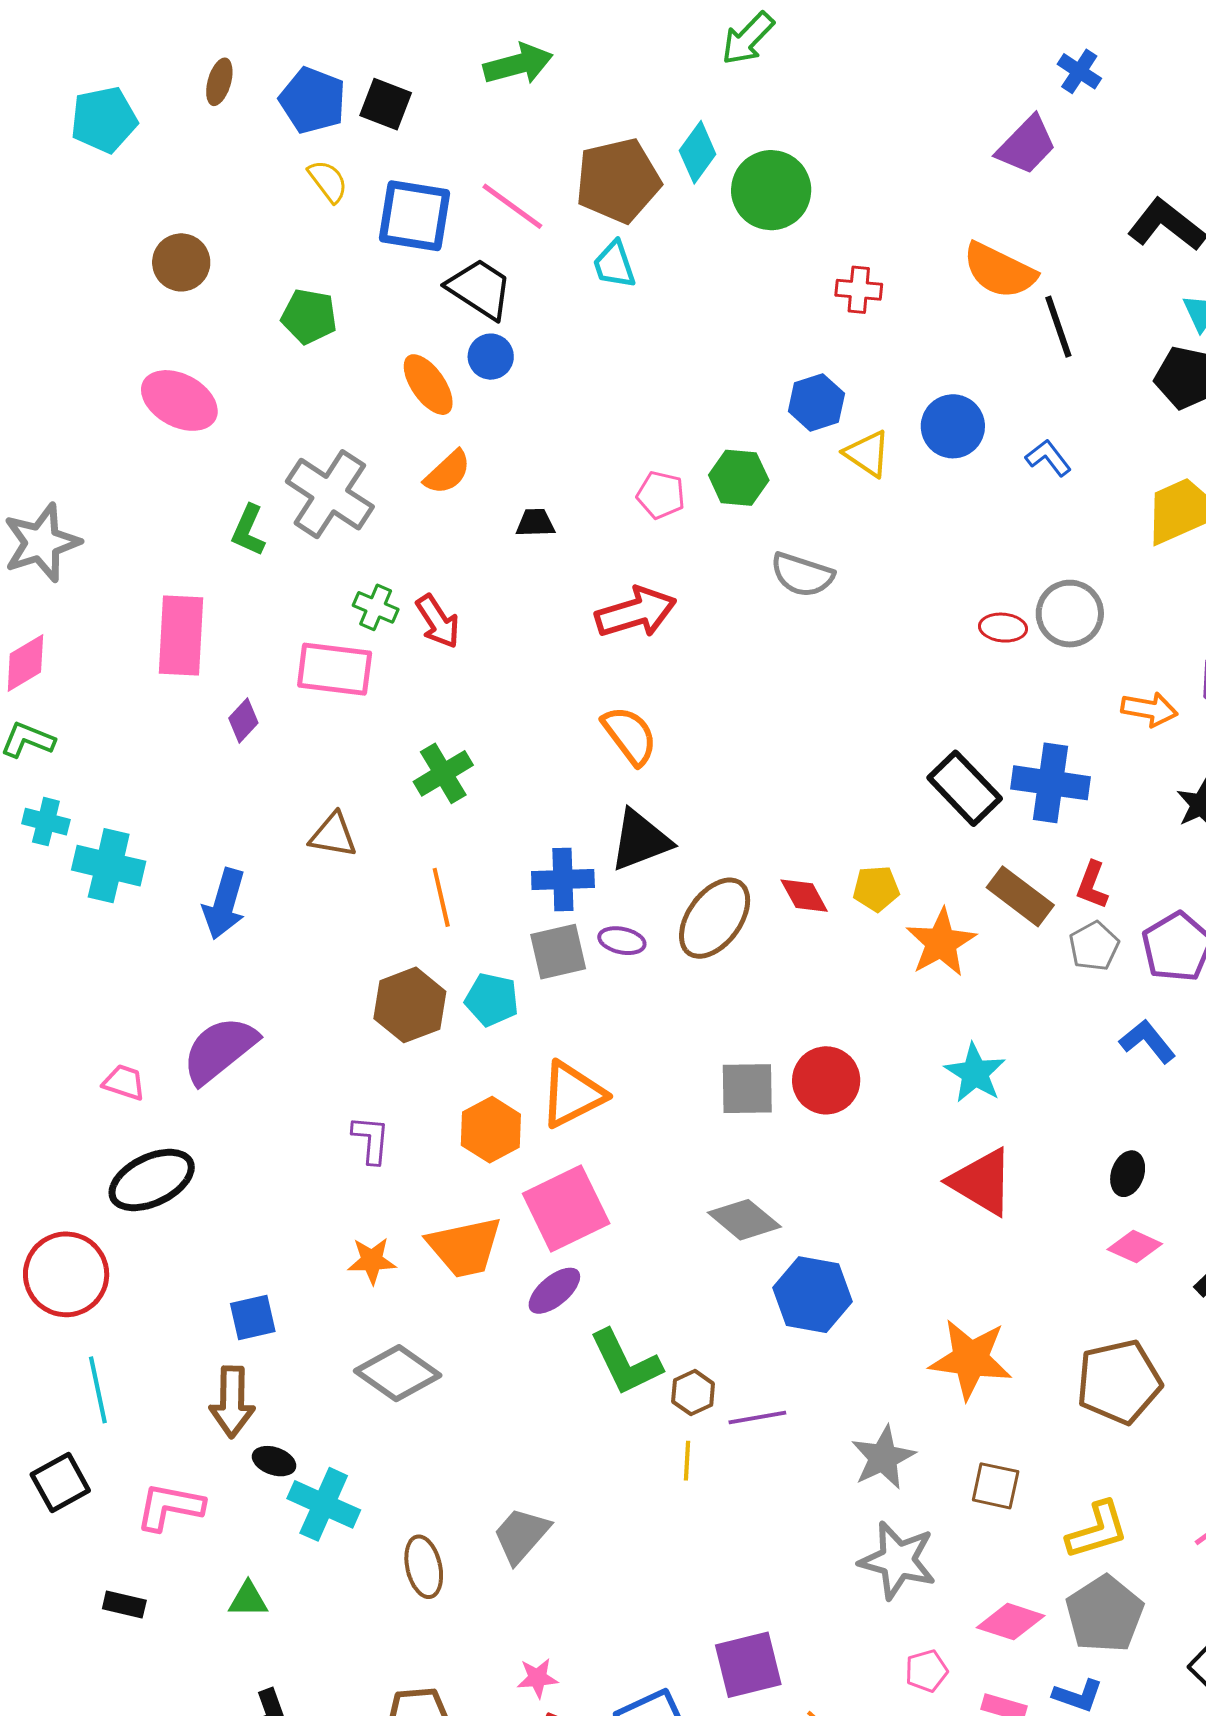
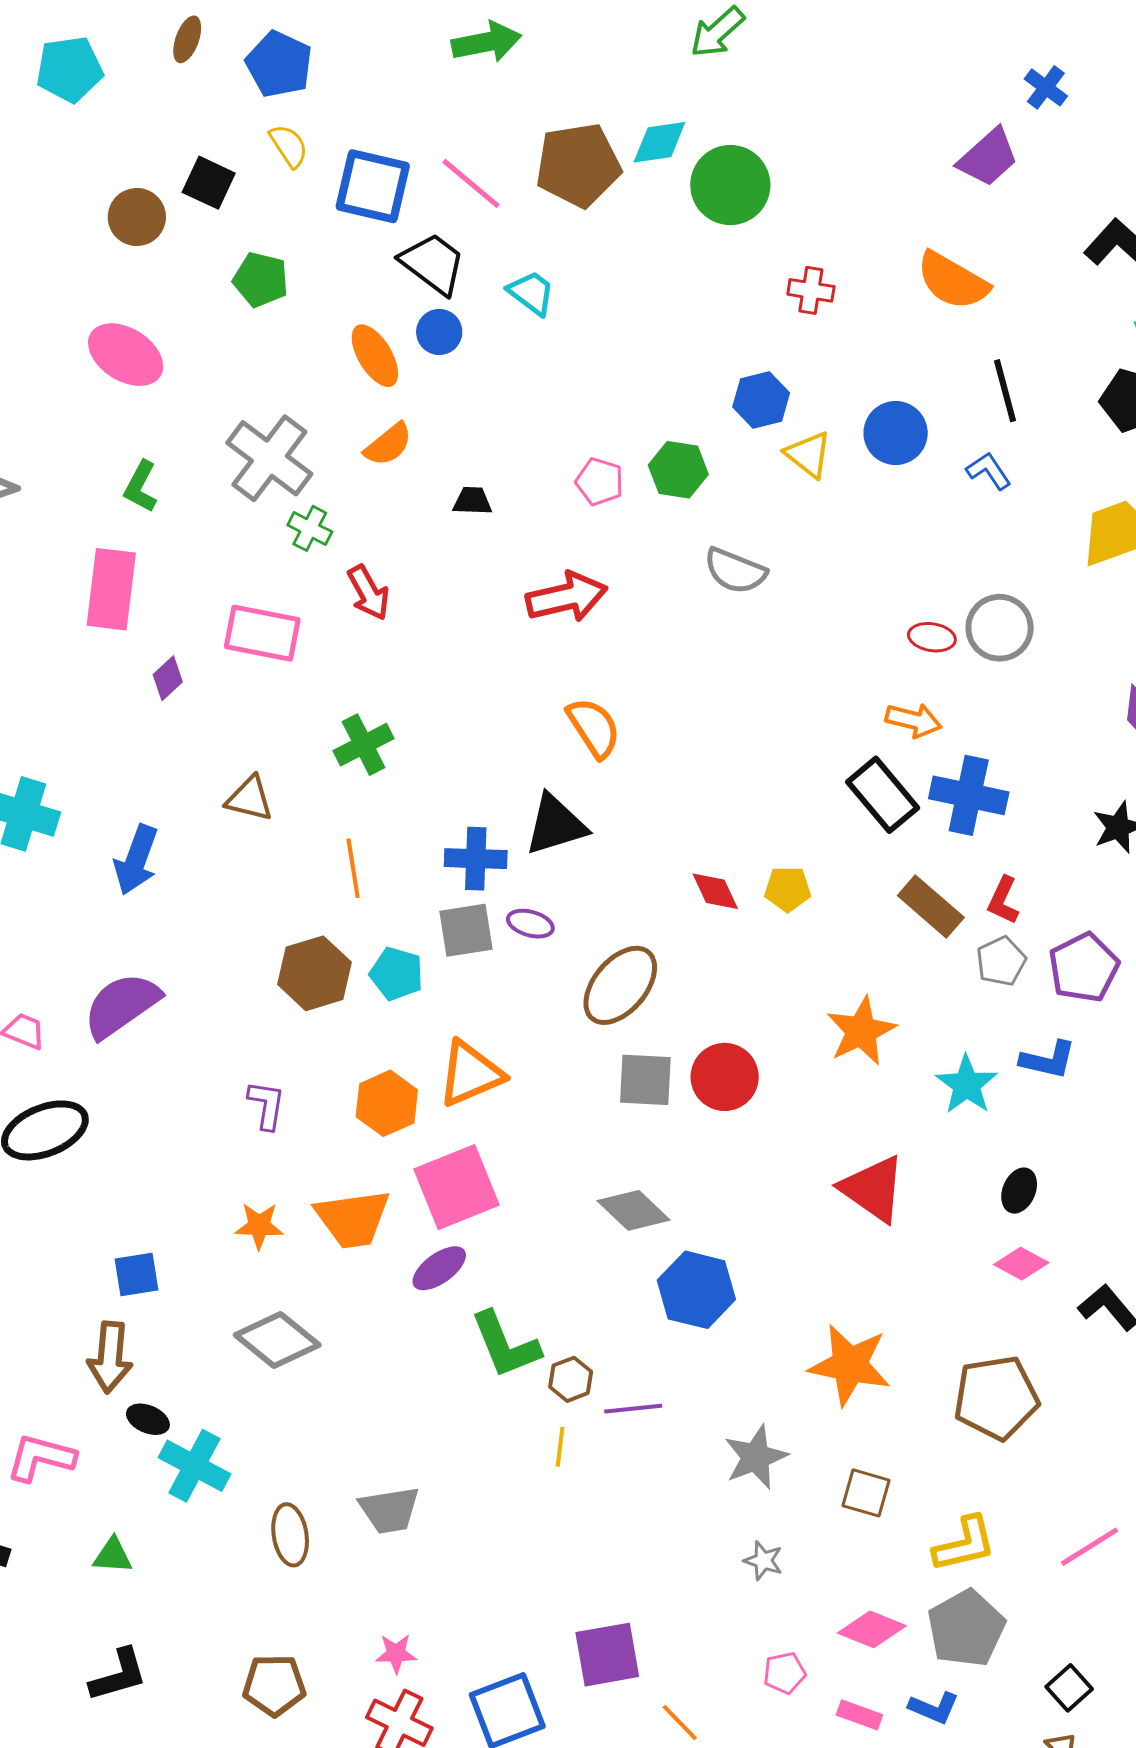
black square: (386, 104) -> (209, 183), moved
cyan diamond: (698, 152) -> (659, 142), turned 42
cyan trapezoid: (614, 265) -> (531, 293), moved, turned 142
black line: (1058, 327) -> (1005, 391), moved
green L-shape: (248, 530) -> (141, 487), moved
green cross: (376, 607) -> (310, 528), moved
orange arrow: (1149, 709) -> (914, 720), moved
orange semicircle: (630, 735) -> (594, 728), moved
brown ellipse: (715, 918) -> (620, 985), moved
orange star: (941, 943) -> (861, 1031), moved
blue L-shape: (1148, 1041) -> (1048, 1060), turned 138
cyan star: (975, 1073) -> (967, 1085), moved
gray trapezoid: (521, 1535) -> (390, 1510), turned -144
gray star: (898, 1560) -> (763, 1561), size x0.5

